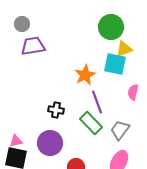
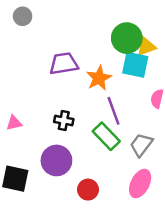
green circle: (111, 27) -> (127, 38), moved
purple trapezoid: (33, 46) -> (64, 64), moved
pink triangle: (16, 141) -> (14, 123), moved

